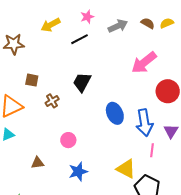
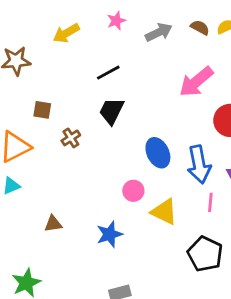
black line: (80, 39) -> (108, 73), moved
pink circle: (68, 140) -> (133, 191), moved
yellow triangle: (126, 169) -> (164, 212), moved

